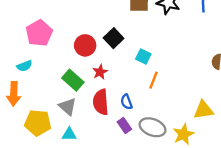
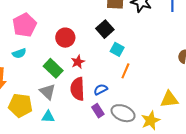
black square: (114, 38) -> (105, 29), moved
cyan semicircle: (24, 66) -> (19, 53), moved
blue semicircle: (126, 102) -> (101, 89), turned 80

